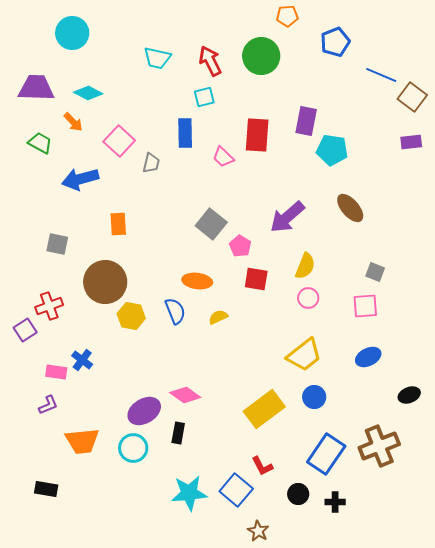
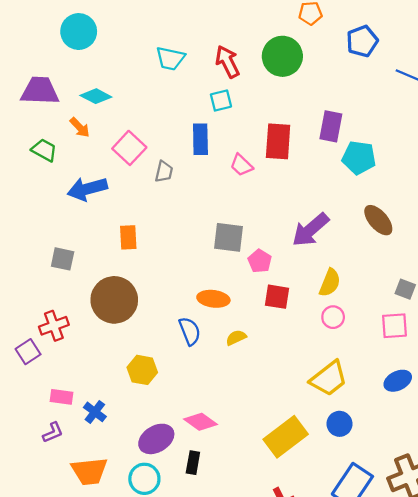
gray square: (211, 224) -> (228, 237), turned -32
yellow hexagon: (131, 316) -> (142, 370), moved
blue cross: (82, 360) -> (95, 412), moved

